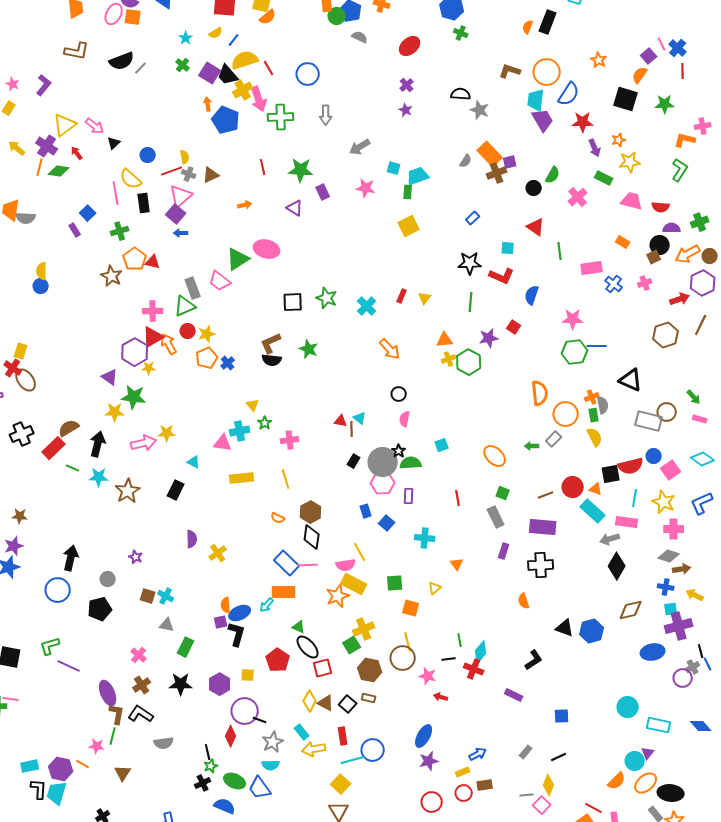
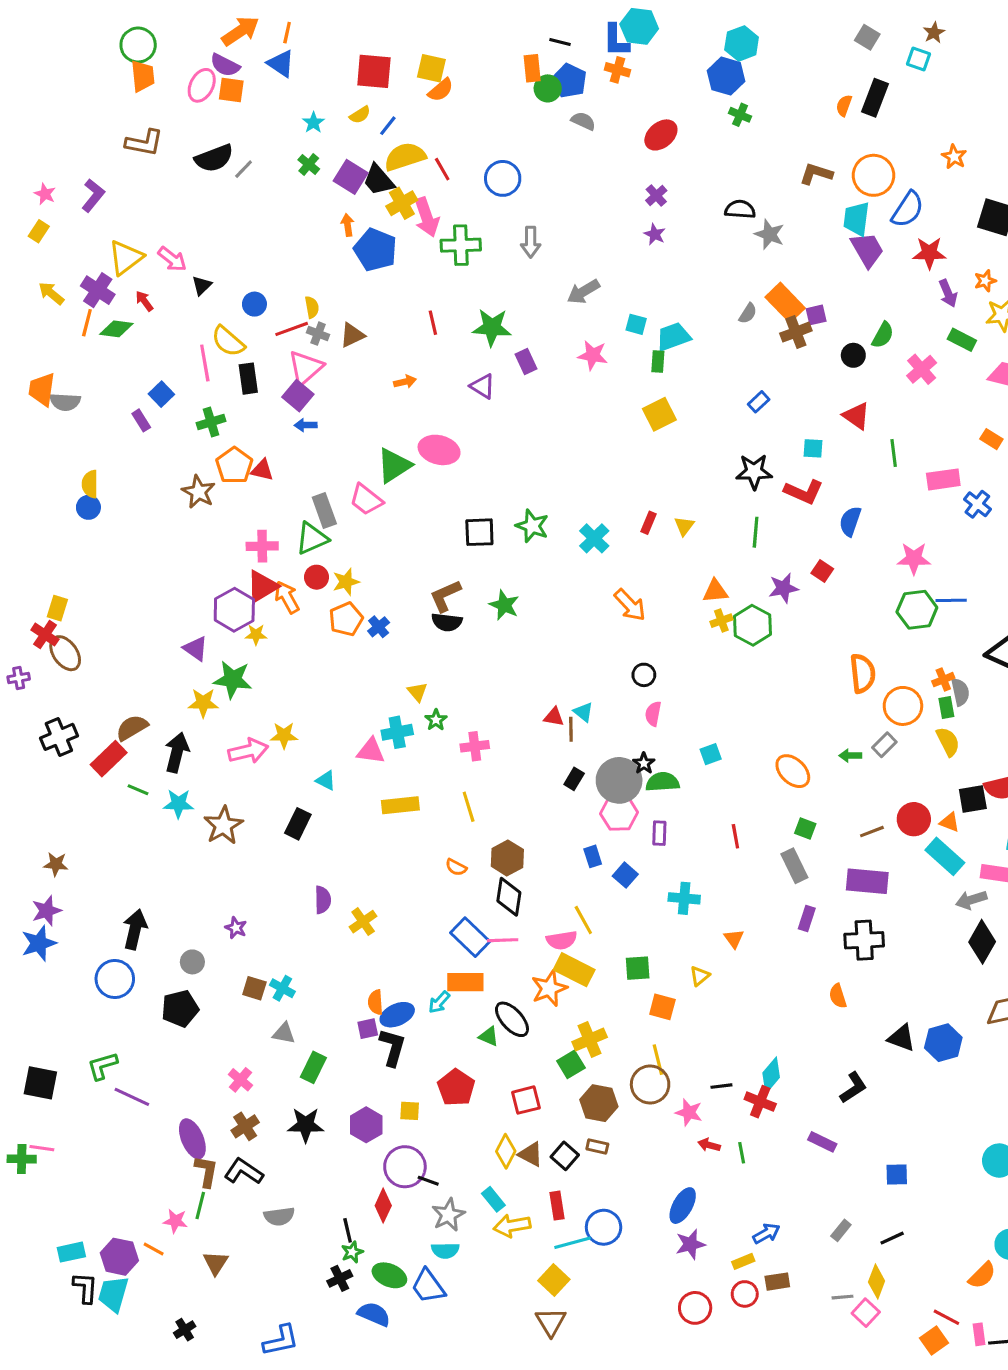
green line: (460, 640) -> (742, 1153), moved
black ellipse: (308, 647) -> (512, 1019), moved

